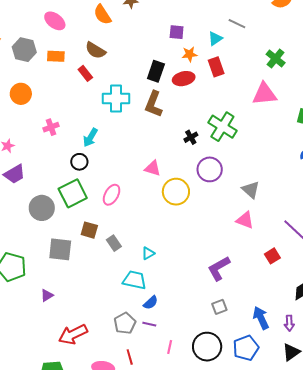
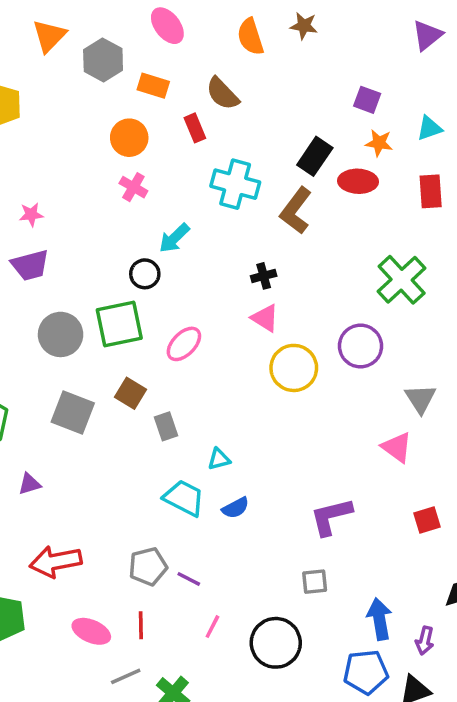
red rectangle: (216, 67) -> (431, 191), moved
orange circle: (21, 94) -> (129, 138), moved
pink cross: (51, 127) -> (133, 187), moved, turned 35
black cross: (191, 137) -> (264, 276), moved
blue semicircle: (151, 303) -> (236, 508), moved
blue pentagon: (246, 348) -> (366, 672), moved

